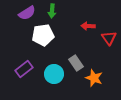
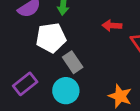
gray rectangle: (76, 63) -> (73, 62), moved

